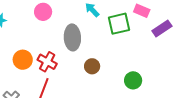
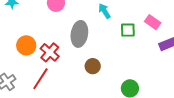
green square: (119, 24) -> (128, 30), size x0.7

